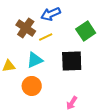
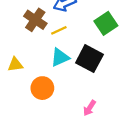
cyan triangle: (35, 60) -> (60, 57), moved
black square: (72, 61) -> (89, 59), turned 30

